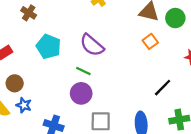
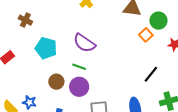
green circle: (175, 18) -> (158, 21), moved
orange square: (150, 41) -> (146, 35), moved
brown circle: (15, 83) -> (56, 82), moved

